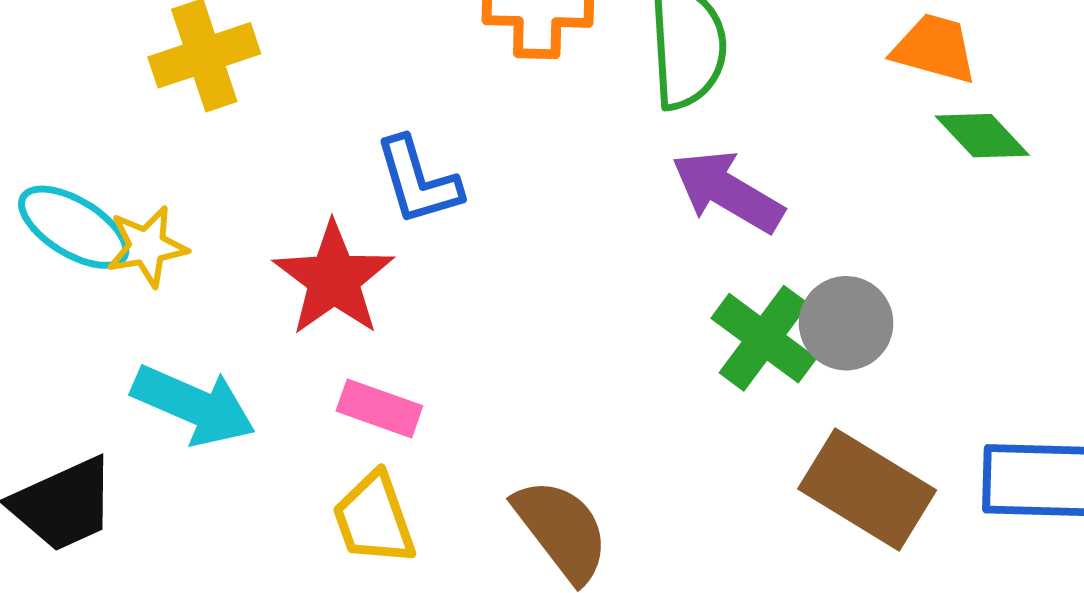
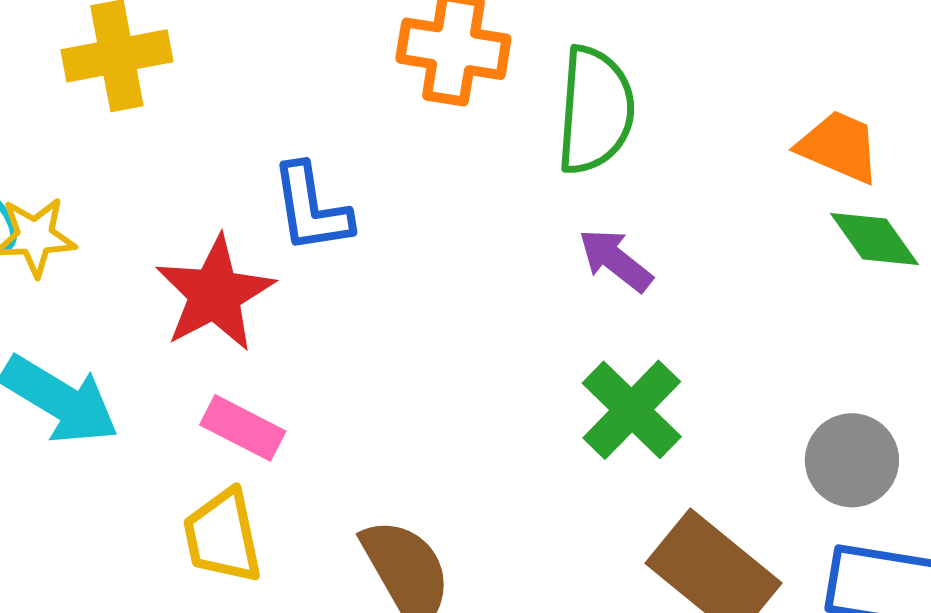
purple arrow: (728, 191) -> (615, 260), size x0.7
gray circle: (846, 323) -> (852, 460), moved

